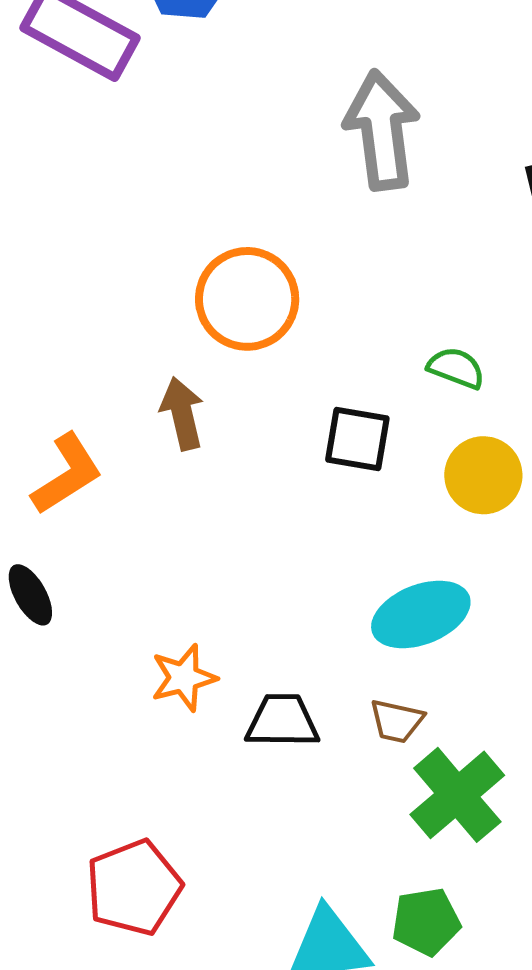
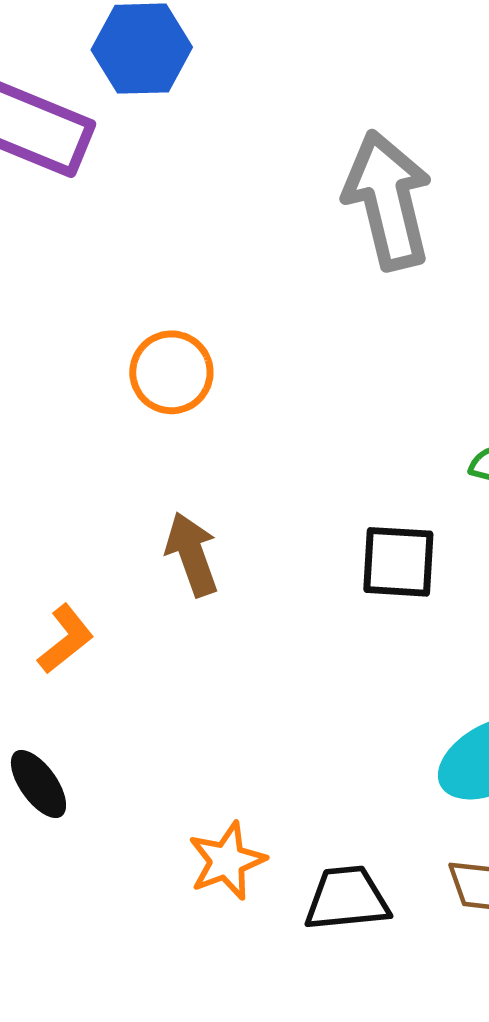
orange circle: (247, 299) -> (171, 372), moved, size x0.7
orange L-shape: (67, 474) -> (66, 639), size x0.7

